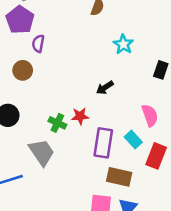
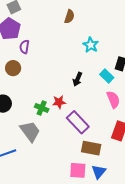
black arrow: (105, 88) -> (77, 79), turned -32
cyan rectangle: (133, 139) -> (107, 76), moved
purple rectangle: (103, 143) -> (78, 122), turned -50

